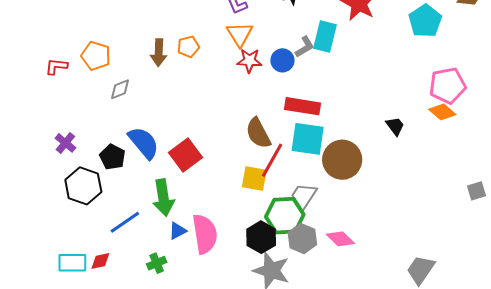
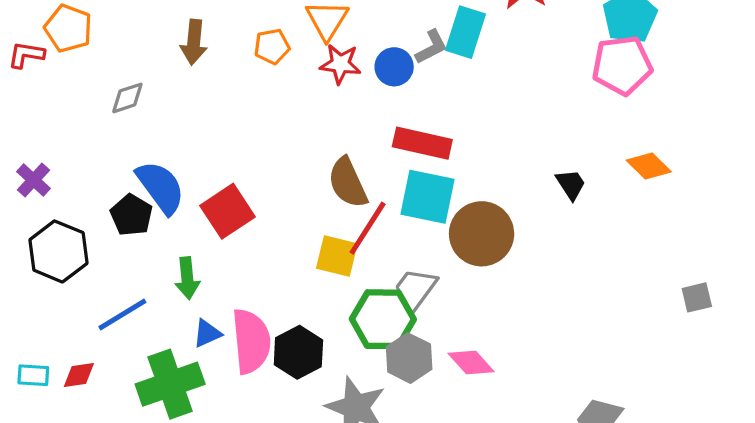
orange pentagon: (188, 47) -> (272, 46), moved
orange pentagon: (96, 56) -> (68, 28), moved
pink pentagon: (447, 86) -> (622, 65), moved
black pentagon: (112, 157) -> (131, 215), moved
green arrow: (163, 198) -> (187, 278), size x0.7
black hexagon: (261, 237) -> (298, 352), moved
cyan rectangle: (72, 263) -> (33, 375), size x0.7
green cross: (157, 263) -> (170, 384), size x2.0

